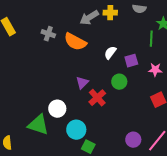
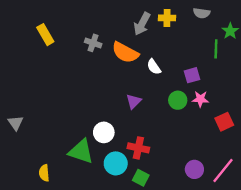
gray arrow: (89, 18) -> (142, 24), turned -30
white semicircle: (110, 53) -> (154, 67), moved, turned -72
pink star: (155, 70) -> (200, 99), moved
red cross: (97, 98) -> (138, 148), moved, turned -36
cyan circle: (76, 130) -> (116, 163), moved

